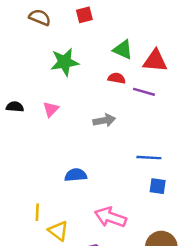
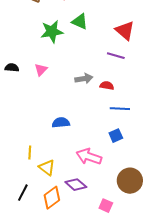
green triangle: (123, 50) -> (80, 22), moved
red triangle: (155, 61) -> (125, 31), turned 35
red semicircle: (117, 78) -> (107, 86), moved
blue square: (158, 186) -> (116, 136), moved, turned -32

